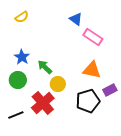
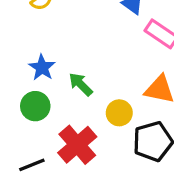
yellow circle: (58, 84) -> (119, 113), moved

